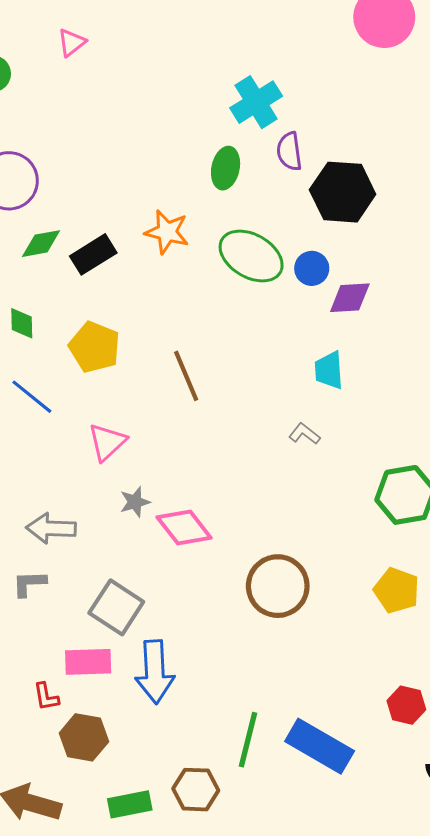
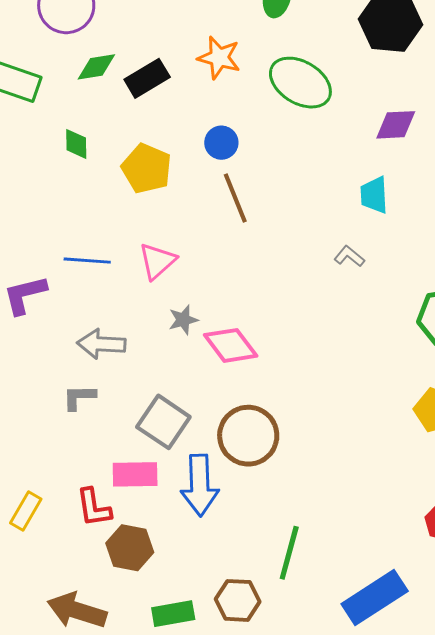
blue circle: (312, 268) -> (221, 143), moved
blue line: (32, 397) -> (87, 261), moved, turned -36
brown circle: (278, 586) -> (248, 436), moved
red L-shape: (46, 697) -> (94, 508), size x1.4
blue rectangle: (320, 746) -> (375, 597), moved, turned -64

